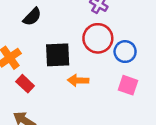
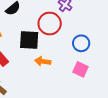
red circle: (98, 38) -> (50, 24), moved

